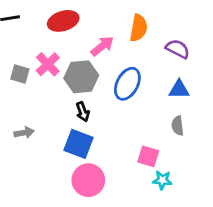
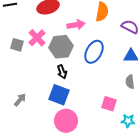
pink arrow: (102, 46) -> (76, 25), turned 30
gray arrow: (24, 133) -> (20, 100), moved, turned -40
cyan star: (162, 180) -> (128, 121), moved

